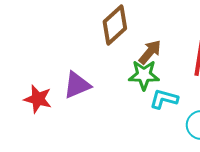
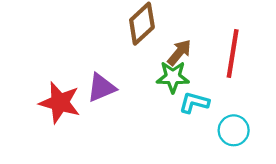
red star: (38, 99) -> (60, 103), size x1.4

